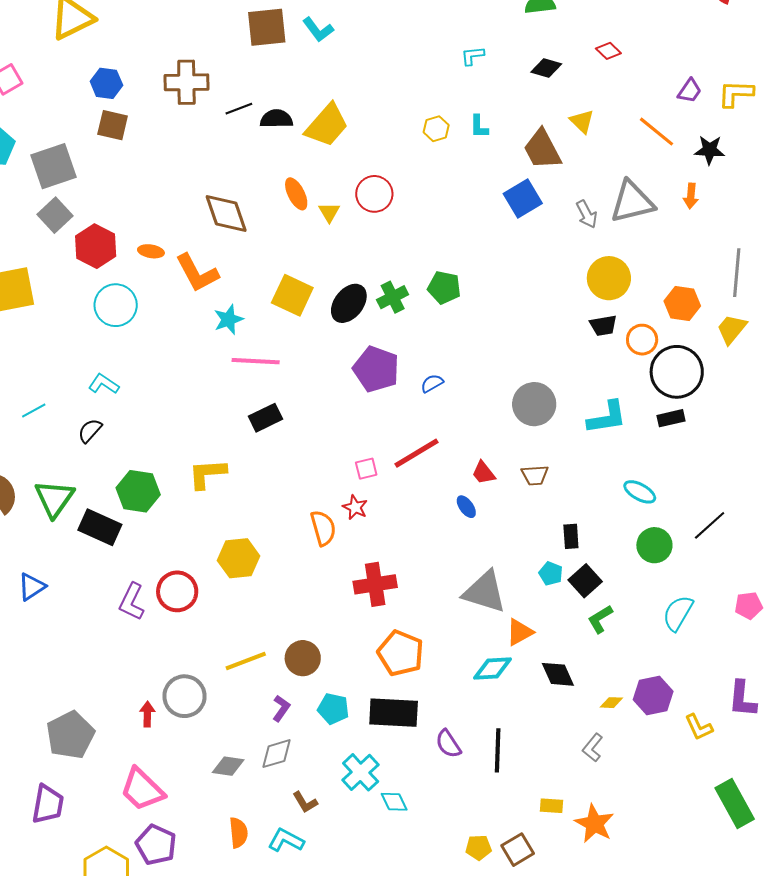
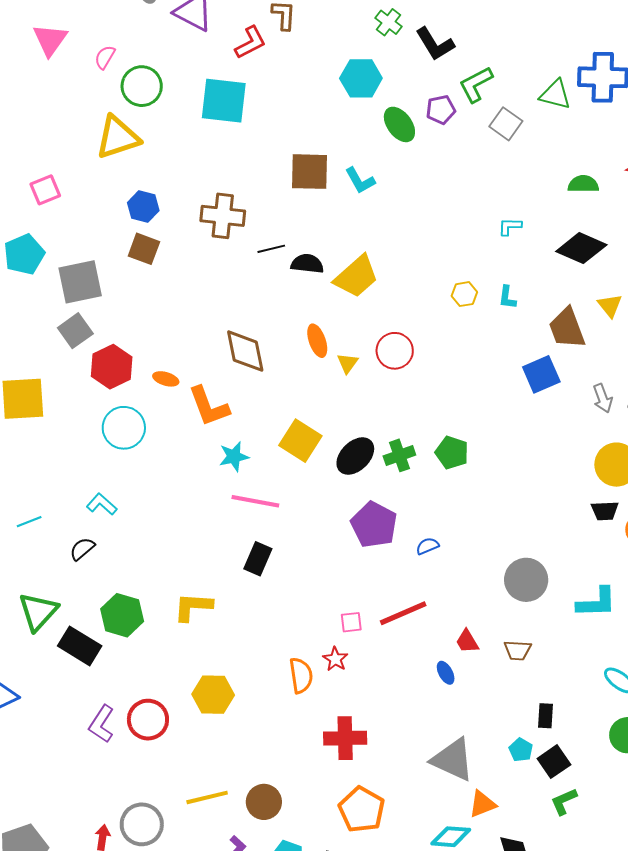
black diamond: (546, 68) -> (581, 248), size x1.6
black rectangle: (266, 418) -> (258, 559), turned -48

